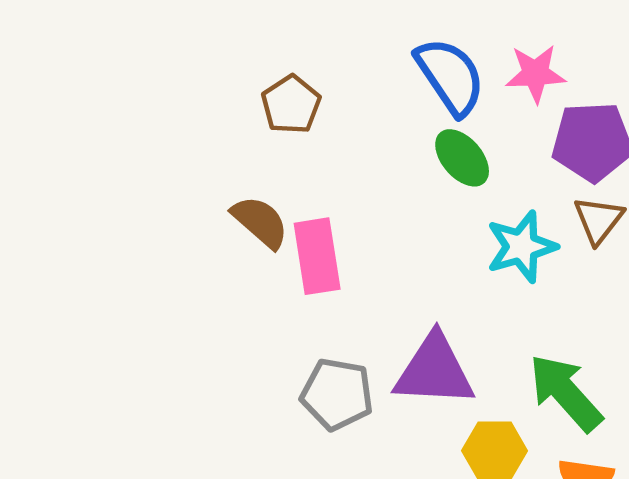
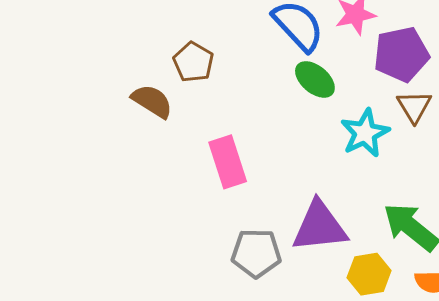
brown semicircle: (260, 222) -> (152, 101), moved

